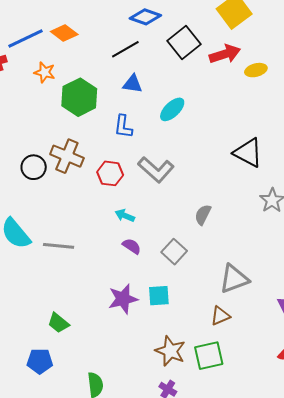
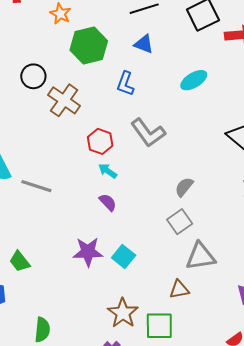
cyan ellipse: (172, 109) -> (194, 80), moved
black circle: (34, 167) -> (33, 76), moved
red hexagon: (110, 173) -> (100, 141), moved
gray square: (174, 252) -> (180, 222), moved
cyan square: (159, 296) -> (124, 256), turned 30

